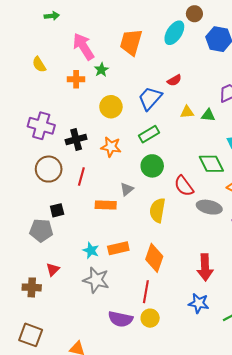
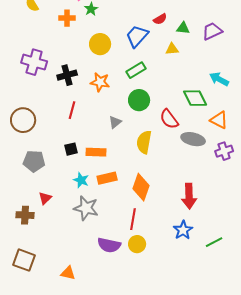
green triangle: (208, 115) -> (183, 28), moved
brown circle: (49, 169) -> (23, 120), moved
orange rectangle: (106, 205) -> (96, 152), moved
black square: (57, 210) -> (71, 149), moved
blue star: (199, 303) -> (183, 230), turned 30

